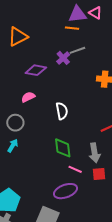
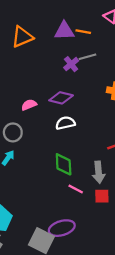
purple triangle: (77, 14) -> (64, 31), moved
purple diamond: (36, 70) -> (61, 98), moved
white semicircle: (62, 111) -> (65, 123), turned -96
purple ellipse: (65, 191) -> (62, 228), moved

